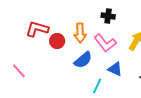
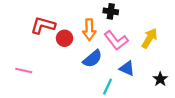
black cross: (108, 16) -> (111, 11), moved
pink line: (19, 71) -> (24, 71), turned -35

